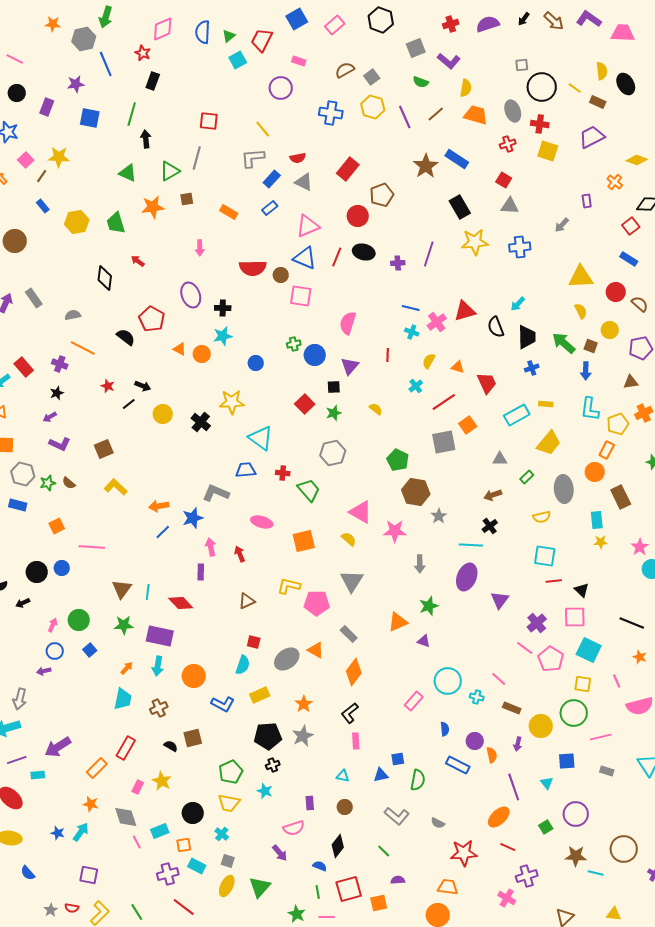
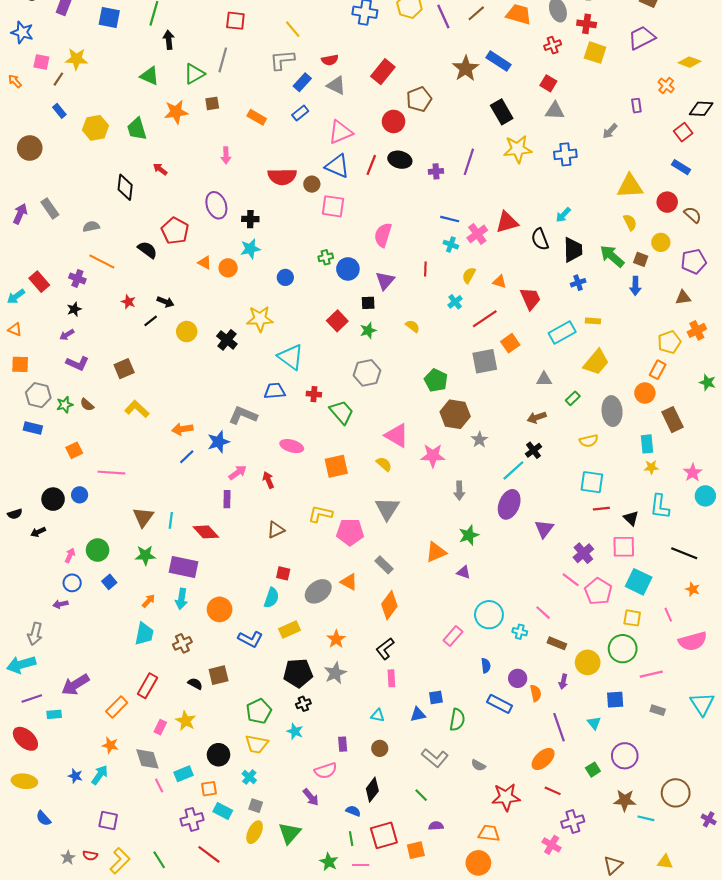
pink square: (26, 160) -> (41, 62), turned -35
cyan L-shape: (590, 409) -> (660, 507), moved
cyan line: (471, 545) -> (513, 470), turned -45
pink arrow: (211, 547) -> (238, 473), turned 66

